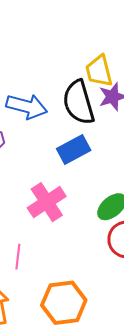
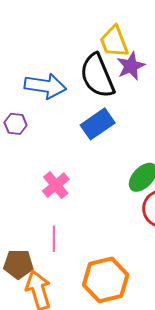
pink cross: (47, 202) -> (56, 185), moved, size x0.7

